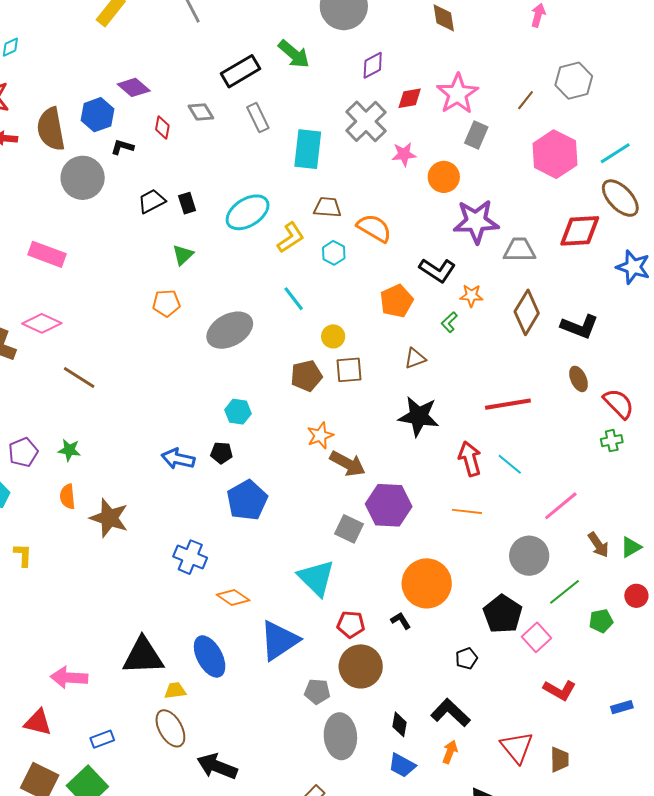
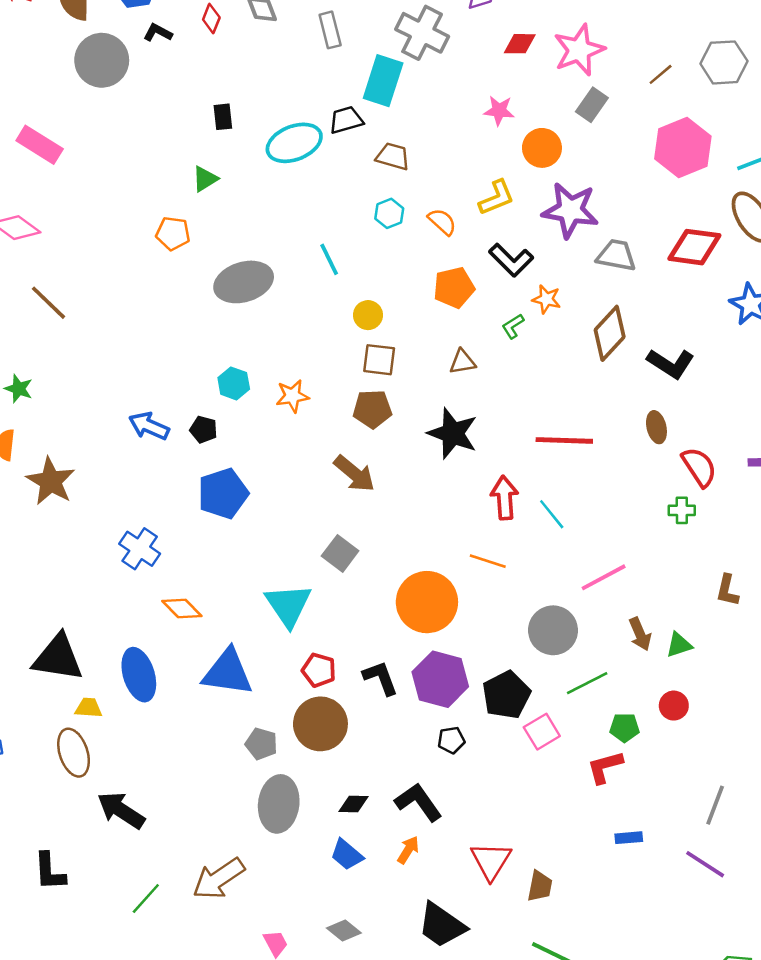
gray cross: (366, 121) -> (422, 33), moved, turned -30
black trapezoid: (152, 201) -> (346, 120), moved
orange semicircle: (374, 228) -> (442, 222), moved, size x0.7
yellow L-shape: (291, 238) -> (497, 198), moved
brown pentagon: (306, 376) -> (372, 409), moved
orange star: (320, 436) -> (292, 396), moved
purple hexagon: (389, 505) -> (440, 679), moved
orange circle: (427, 583) -> (427, 602), moved
black L-shape: (401, 621) -> (381, 678), size x1.5
blue triangle: (279, 641) -> (228, 672), turned 30
red L-shape: (560, 690) -> (605, 767), moved, turned 124
black diamond: (399, 724) -> (354, 804), turned 70

